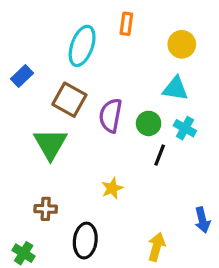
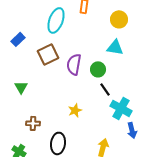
brown square: (69, 100) -> (48, 54), turned 35
cyan cross: (185, 128) -> (121, 108), moved, size x1.5
green triangle: (50, 144) -> (21, 87), moved, size x0.6
black line: (160, 155) -> (105, 89), turned -56

